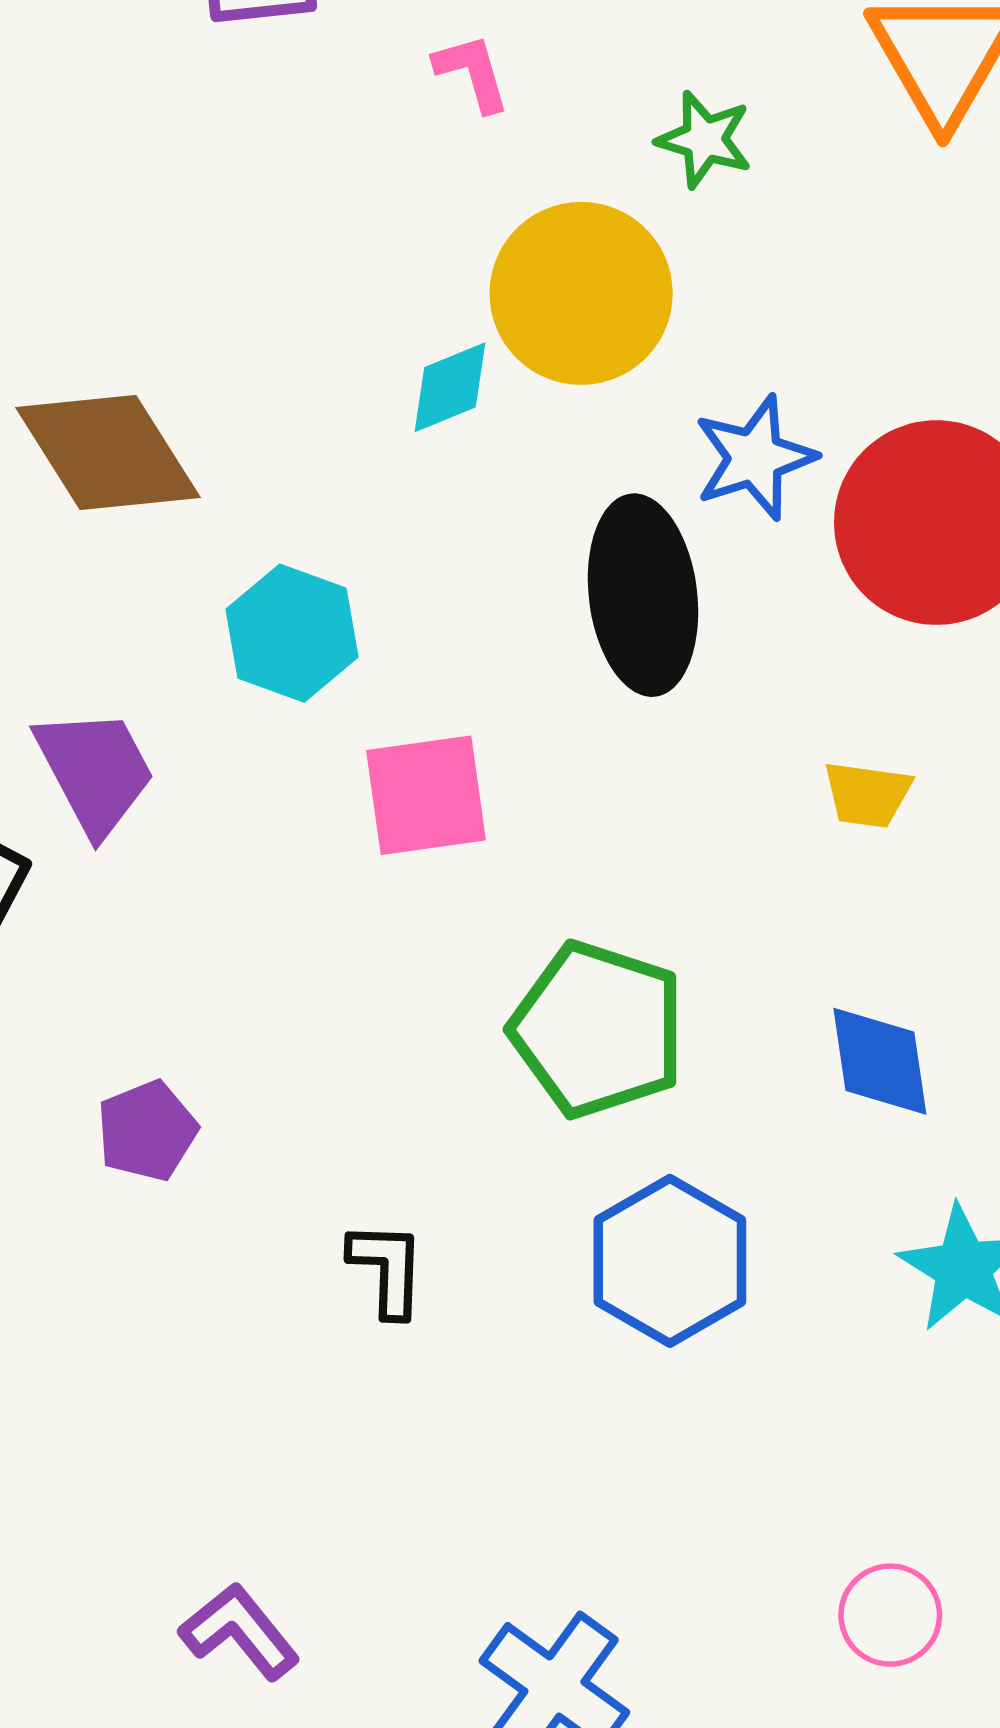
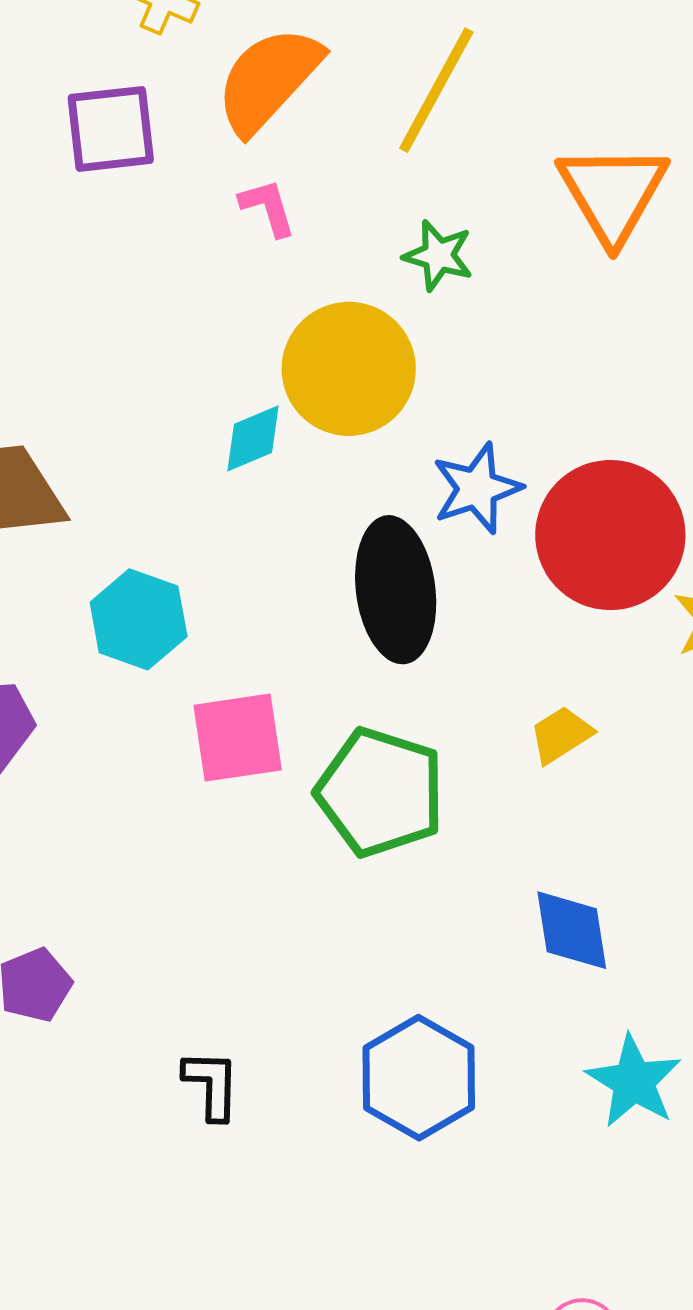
yellow trapezoid: (867, 794) -> (561, 735), turned 140
green pentagon: (598, 1029) -> (380, 792), moved

